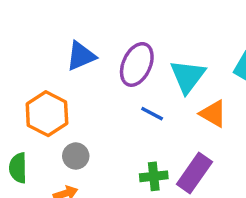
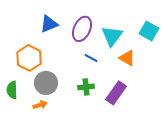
gray circle: (76, 156) -> (46, 83), size x1.5
green cross: (154, 176) -> (86, 87), moved

